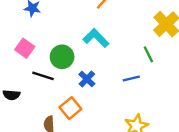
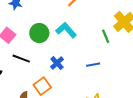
green line: (148, 54) -> (106, 36), moved
green circle: (62, 57) -> (39, 33), moved

